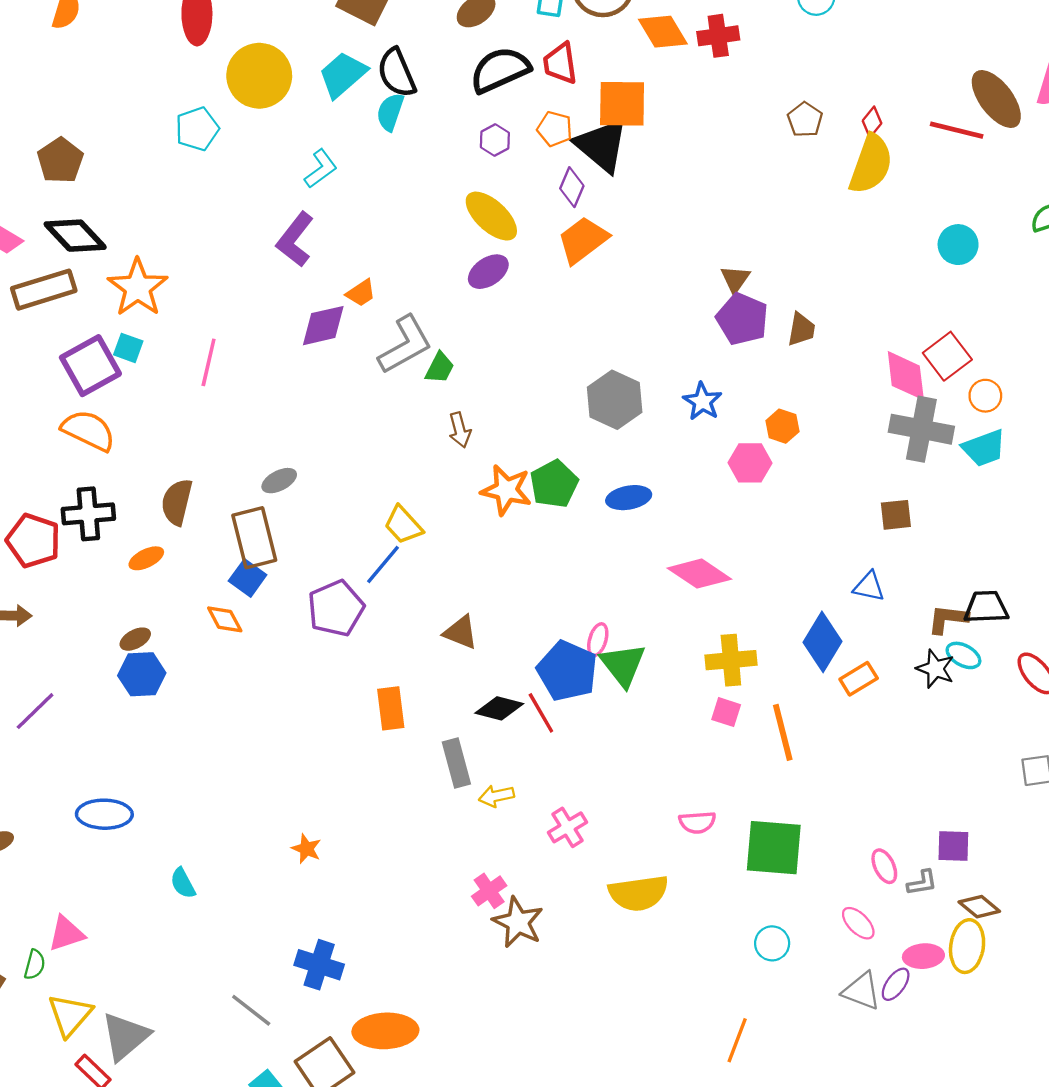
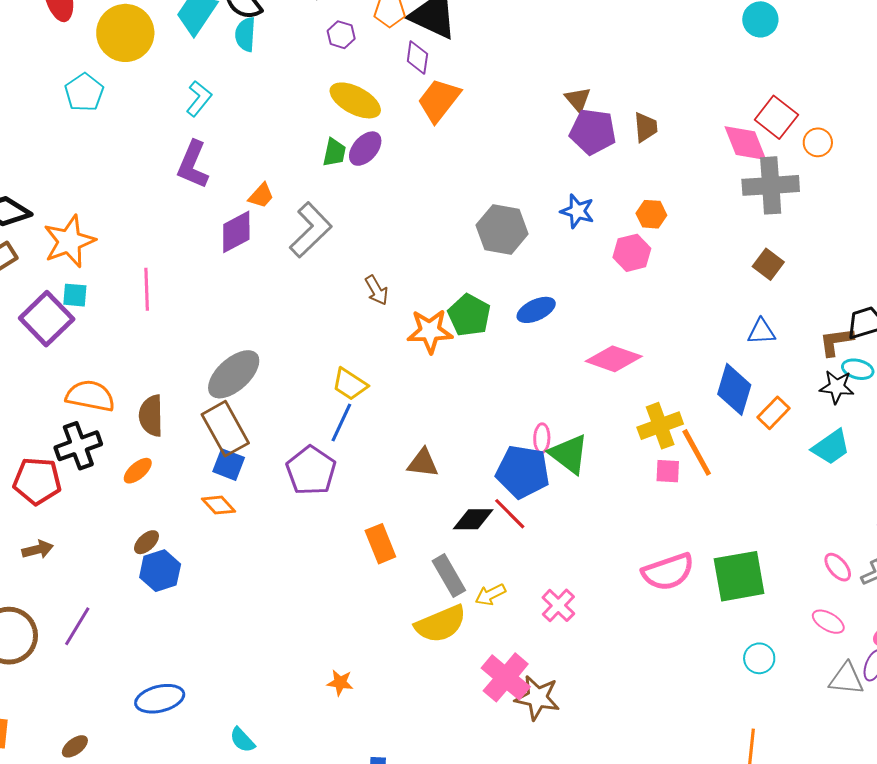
orange star: (138, 288) -> (69, 241), turned 30
green trapezoid: (440, 368) -> (334, 152), moved
orange semicircle: (88, 430) -> (90, 396), moved
cyan trapezoid: (984, 448) -> (831, 447), moved
gray ellipse: (279, 481) -> (234, 374), size x1.8
brown square: (896, 515) -> (768, 264), turned -32
orange line: (783, 732) -> (697, 452), moved
pink semicircle: (697, 822) -> (668, 572), size x1.6
pink cross: (489, 891) -> (506, 677), size x1.6
yellow semicircle: (638, 893) -> (441, 624), moved

